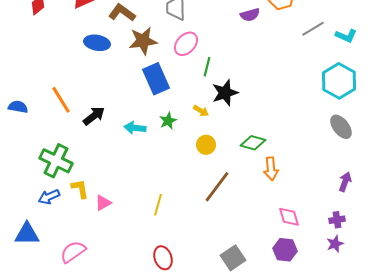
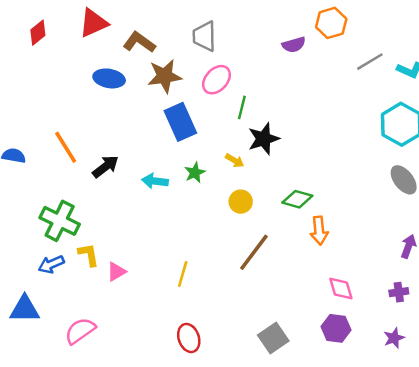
purple star: (335, 244) -> (394, 338), moved

